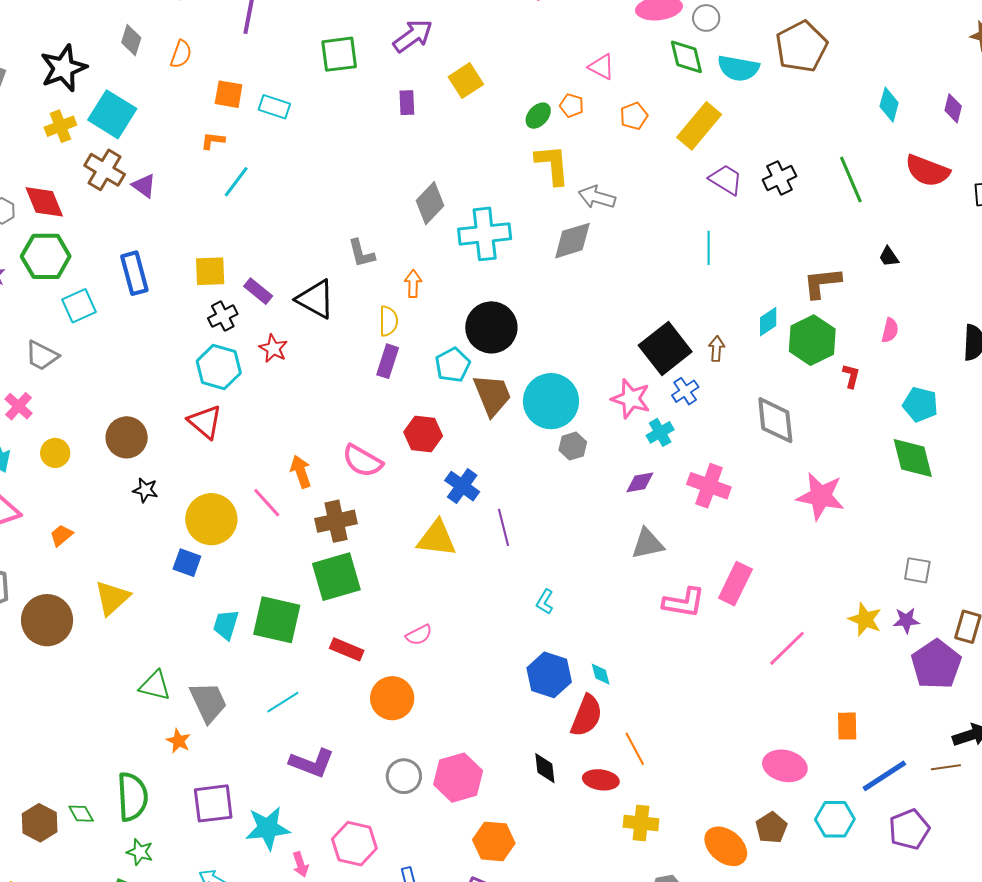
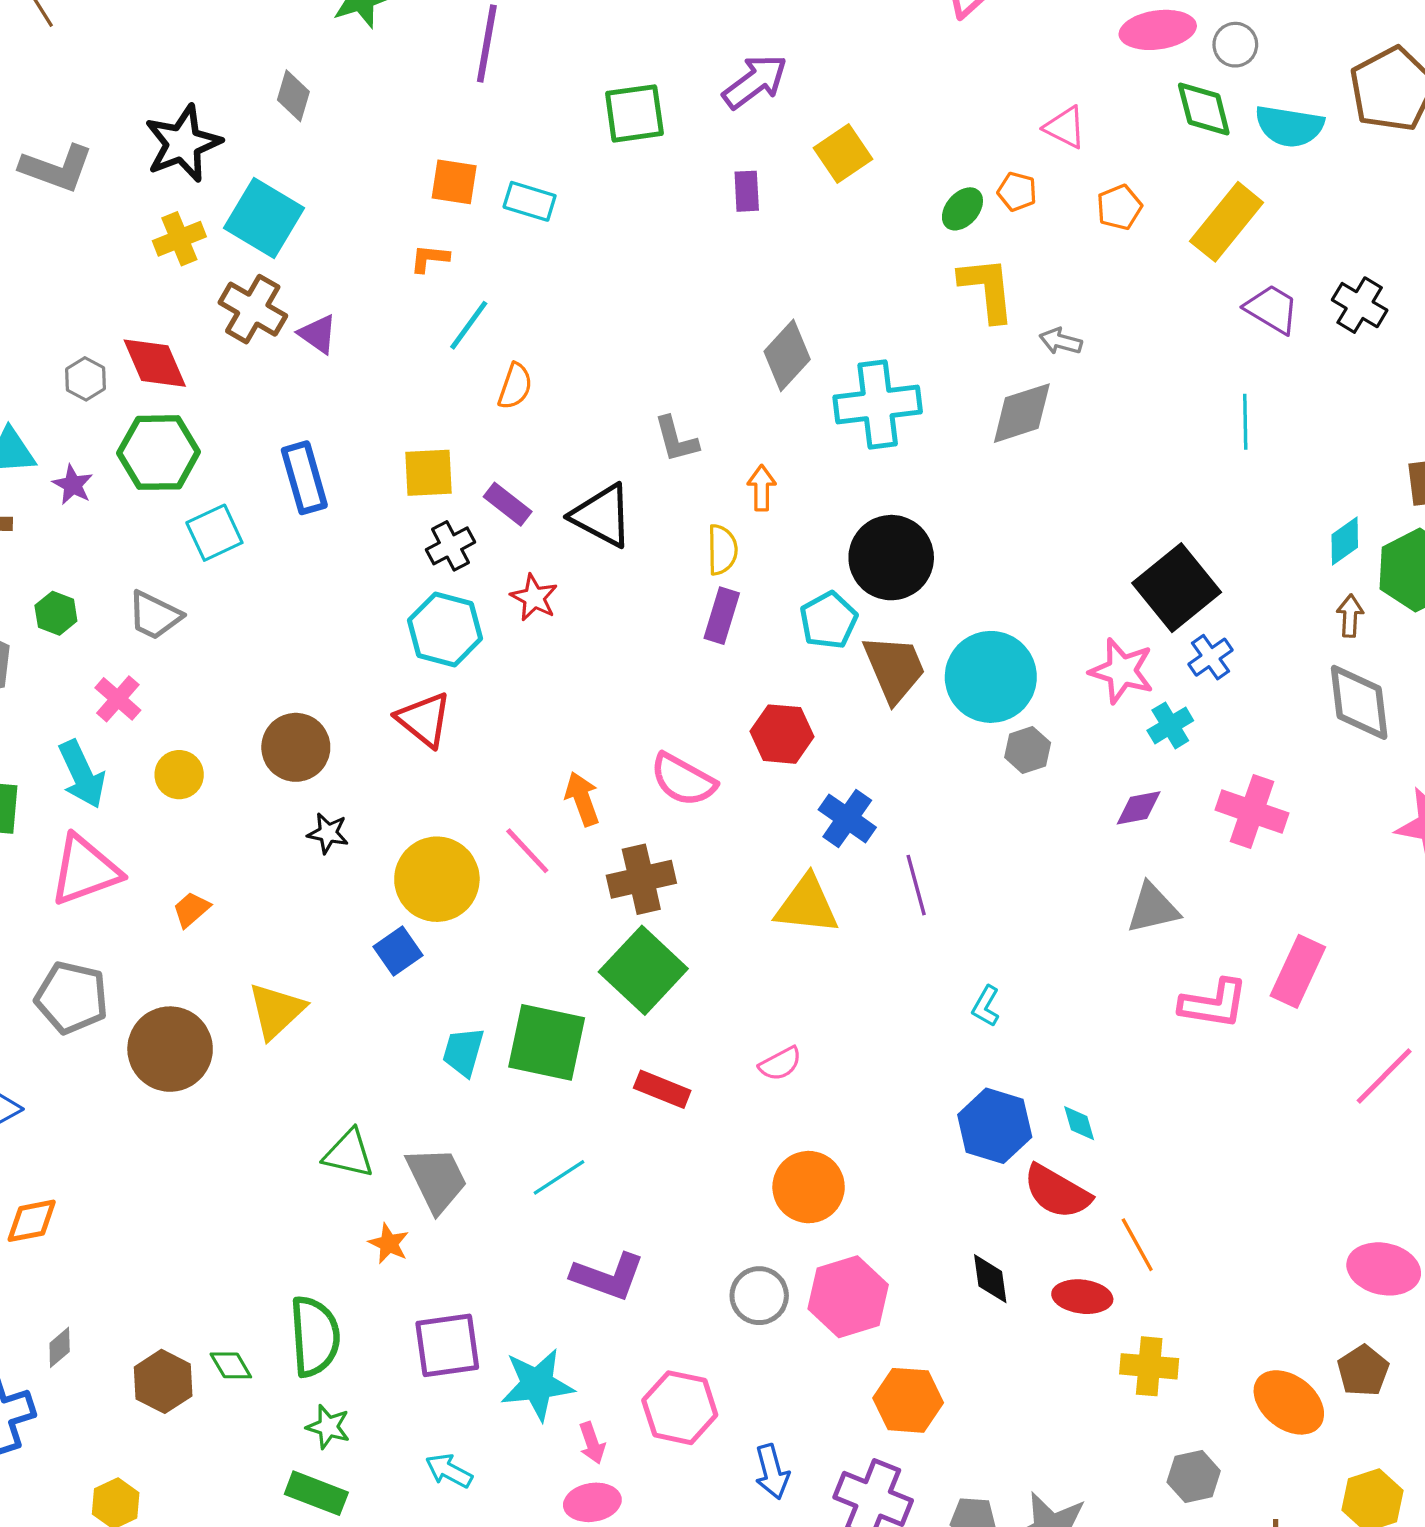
orange semicircle: (181, 54) -> (515, 386), moved
black cross: (779, 178) -> (1360, 305), turned -32
gray arrow: (597, 197) -> (1061, 341), size x0.7
brown arrow: (717, 349) -> (1350, 616), moved
blue square: (187, 563) -> (398, 951), turned 36
green square: (336, 577) -> (643, 970), turned -30
orange circle: (392, 698) -> (809, 1187), moved
red semicircle: (586, 716) -> (1057, 1192), turned 99

